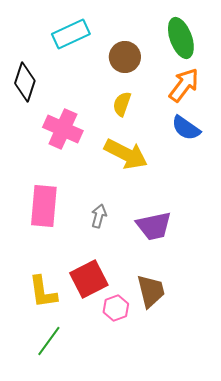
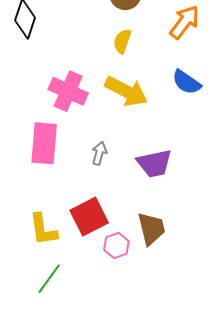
blue semicircle: (186, 128) -> (186, 82), moved
pink cross: (63, 129) -> (68, 91), moved

